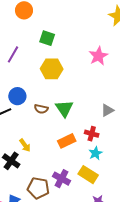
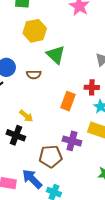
green triangle: (64, 108) -> (56, 55), moved
orange rectangle: (67, 141) -> (68, 101), turned -30

